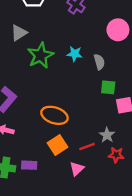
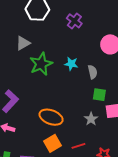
gray star: (107, 135) -> (91, 119), moved

